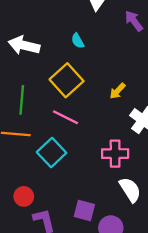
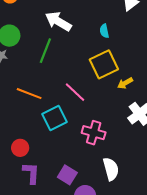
yellow square: (67, 80) -> (104, 64), moved
green line: (22, 100) -> (45, 51), moved
pink cross: (115, 154) -> (94, 133), moved

